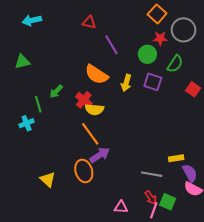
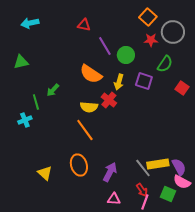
green circle: (147, 54) -> (126, 55), moved
red cross: (84, 100) -> (109, 100), moved
purple arrow: (100, 155) -> (110, 172), moved, turned -30
yellow rectangle: (176, 158) -> (158, 164), moved, size x1.5
gray line: (152, 174) -> (143, 168), turned 42
green square: (168, 202) -> (168, 194), moved

